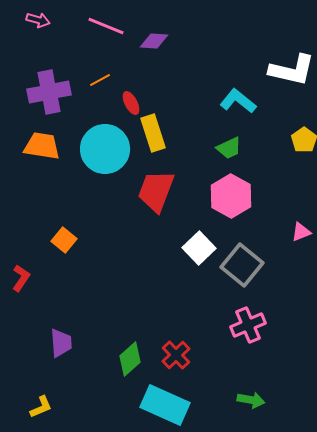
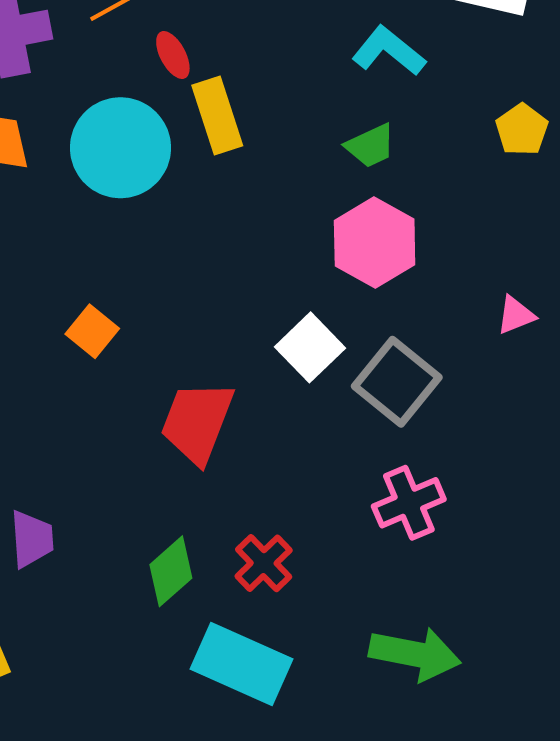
red trapezoid: (156, 191) -> (197, 422), moved
orange square: (64, 240) -> (92, 331), moved
green arrow: (251, 400) -> (415, 654), size x1.6

